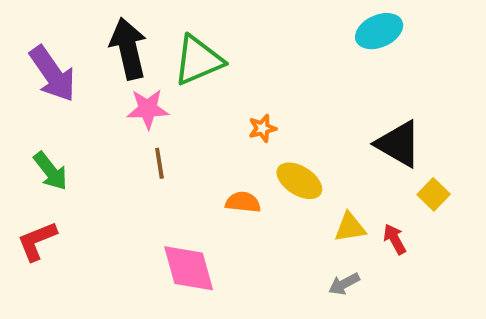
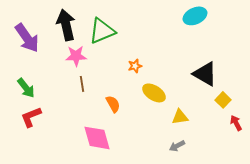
orange semicircle: (243, 202) -> (113, 104), moved, turned 54
red arrow: (395, 239) -> (236, 123), moved
red L-shape: (37, 241) -> (31, 117), moved

